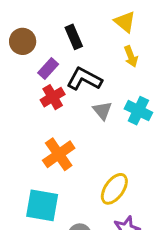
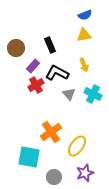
yellow triangle: (125, 22) -> (84, 35), turned -49
yellow arrow: (131, 56) -> (84, 65), moved
orange cross: (59, 154) -> (51, 132), moved

